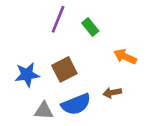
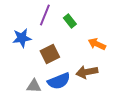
blue star: (27, 75) -> (22, 38), moved
brown arrow: (112, 93) -> (87, 72), size x1.5

